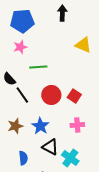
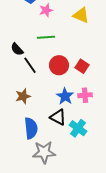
yellow triangle: (83, 45) -> (81, 15), moved
pink star: (20, 47) -> (46, 10), moved
blue star: (40, 126) -> (65, 96), moved
blue semicircle: (23, 158) -> (31, 128), size x1.5

